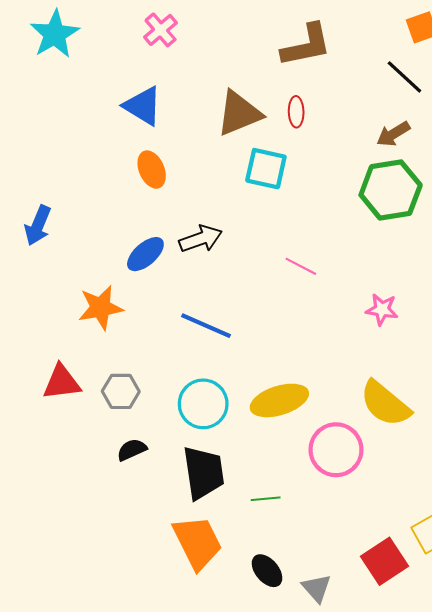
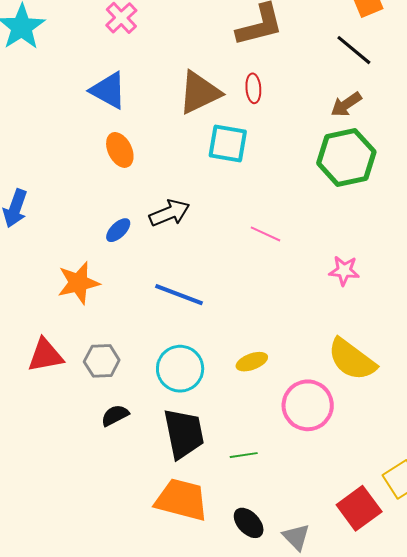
blue ellipse: (145, 254) -> (118, 230), size x0.7
yellow ellipse: (279, 400) -> (252, 362), size x0.6
orange trapezoid: (197, 542) -> (182, 500), turned -46

